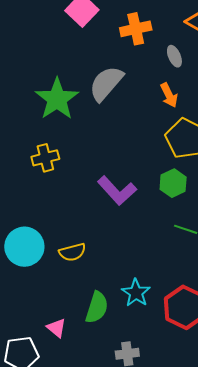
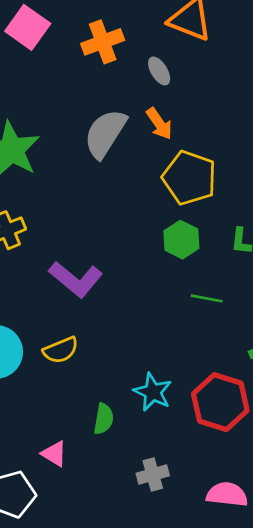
gray semicircle: (106, 83) -> (105, 133), moved
purple L-shape: (117, 191) -> (76, 279), moved
green semicircle: (97, 307) -> (104, 419), size x0.7

